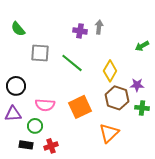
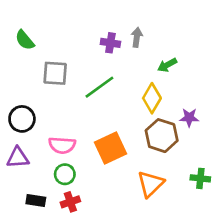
green arrow: (142, 46) -> (167, 65), moved
green line: (72, 63) -> (99, 87), turned -75
green cross: (142, 108) -> (200, 178), moved
green circle: (35, 126) -> (65, 174), moved

